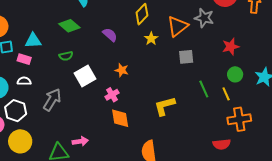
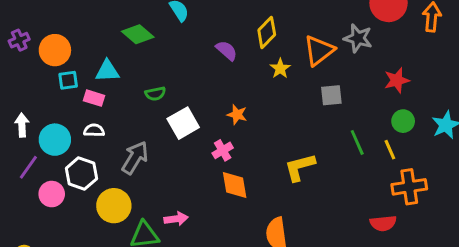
green diamond: (69, 26) -> (138, 34), moved
purple semicircle: (110, 35) -> (227, 51), moved
yellow circle: (20, 141) -> (114, 206), moved

